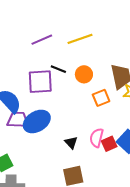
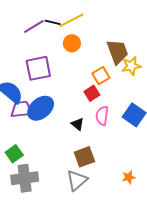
black line: (58, 69) -> (53, 22), moved
orange circle: (84, 74) -> (72, 43), moved
red square: (109, 144) -> (92, 93), moved

